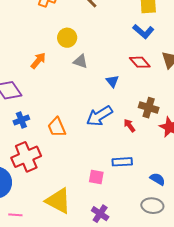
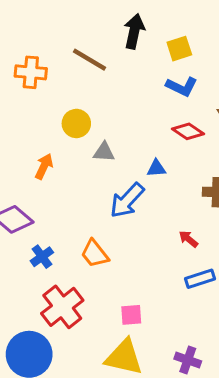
blue triangle: (112, 81) -> (156, 168), turned -40
blue arrow: (99, 116) -> (127, 200), moved
red arrow: (129, 125) -> (188, 239), moved
pink square: (96, 177) -> (131, 315), moved

